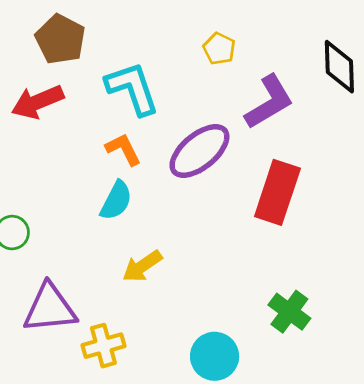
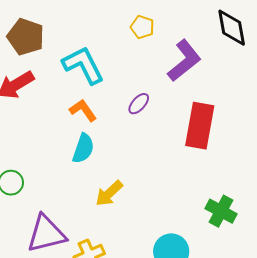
purple ellipse: (199, 151) -> (139, 104), size x0.5

